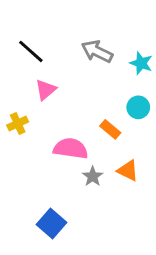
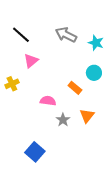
pink semicircle: (71, 149) -> (48, 101), size x0.7
orange triangle: (128, 171) -> (87, 116), turned 42

